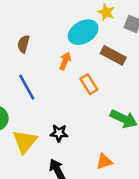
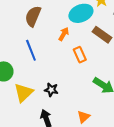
brown semicircle: (23, 44) -> (33, 16), size x1.5
orange triangle: (104, 162) -> (84, 117), turned -32

